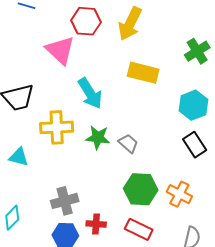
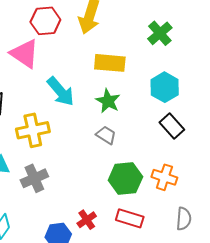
green star: (98, 138) -> (108, 101), moved, turned 30
gray cross: (65, 201) -> (34, 178), moved
red cross: (96, 224) -> (87, 220), turned -30

